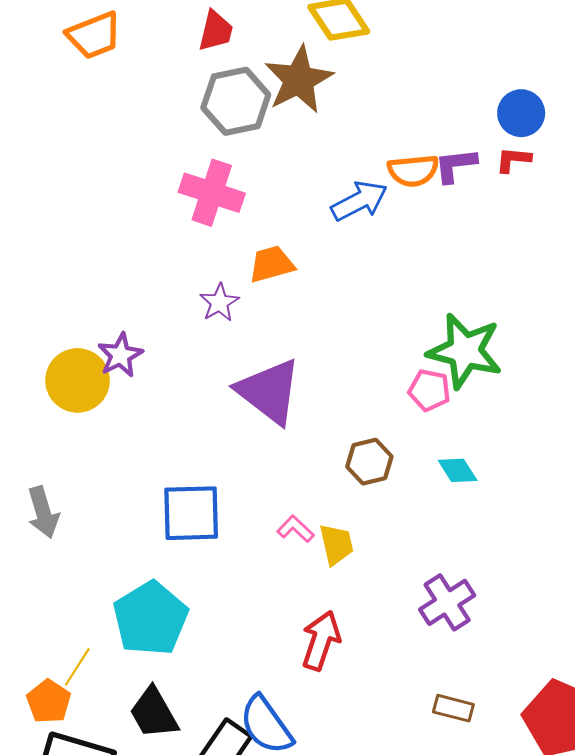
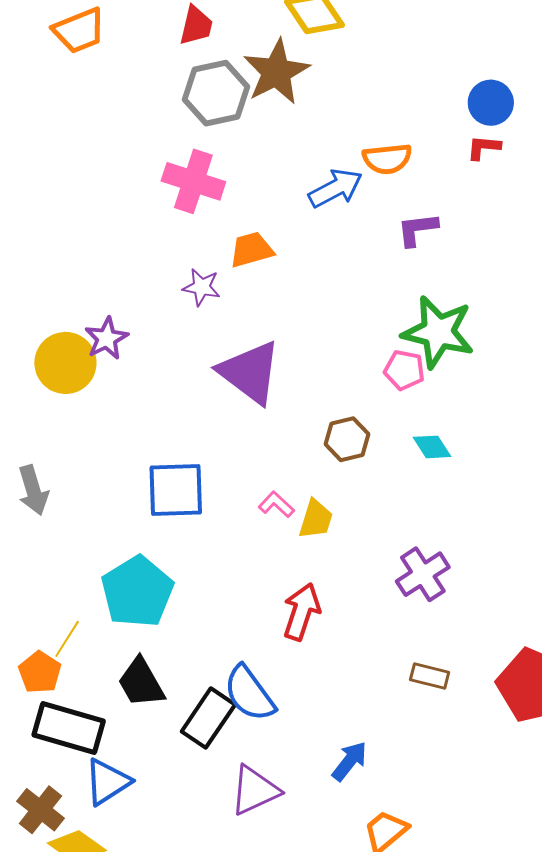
purple L-shape: (455, 165) -> (417, 229), moved
purple star: (219, 303) -> (201, 287), turned -30
yellow trapezoid: (336, 544) -> (316, 519), turned 30

